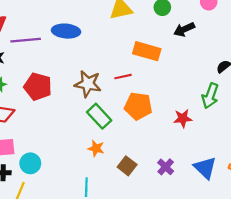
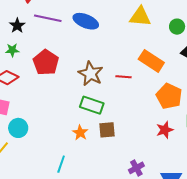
orange pentagon: (138, 106) -> (169, 96), moved
green rectangle: (99, 116) -> (92, 105), turned -45
red star: (183, 118) -> (165, 130), turned -30
brown square: (127, 166) -> (107, 130), moved, turned 30

